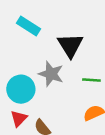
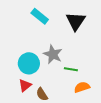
black triangle: (70, 45) -> (76, 21), moved
green line: (91, 80) -> (71, 69), moved

